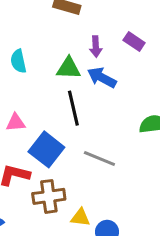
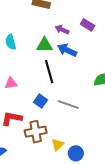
purple arrow: (96, 47) -> (62, 30), turned 120
blue square: (46, 149) -> (40, 101), moved, size x0.6
yellow triangle: (80, 217) -> (58, 145), turned -48

